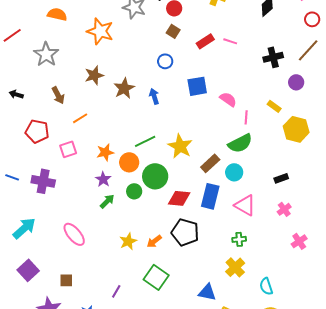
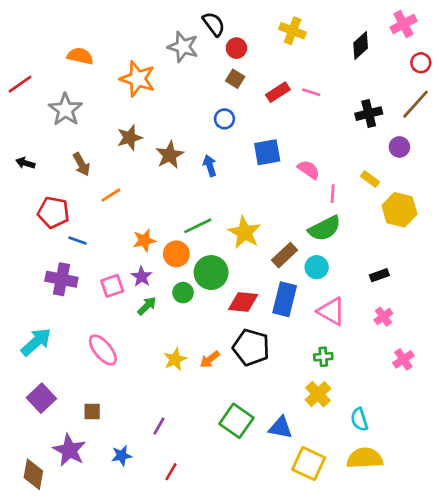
pink square: (68, 149) -> (112, 286), moved
blue line: (12, 177) -> (77, 240), moved
green square: (156, 277) -> (236, 421), moved

